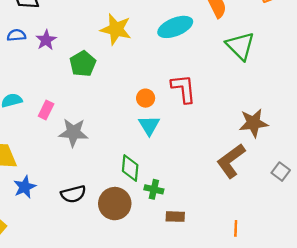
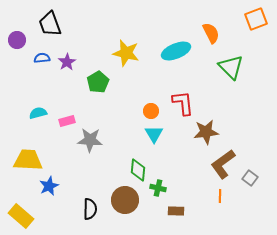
pink rectangle: (46, 110) -> (67, 121), turned 49
brown star: (253, 123) -> (206, 132), moved
gray square: (281, 172) -> (250, 178), moved
black semicircle: (73, 194) -> (90, 209), moved, turned -75
orange line: (236, 228) -> (220, 196), moved

